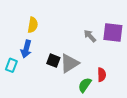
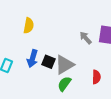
blue arrow: (26, 49) -> (32, 59), moved
green semicircle: (85, 85) -> (64, 84), moved

